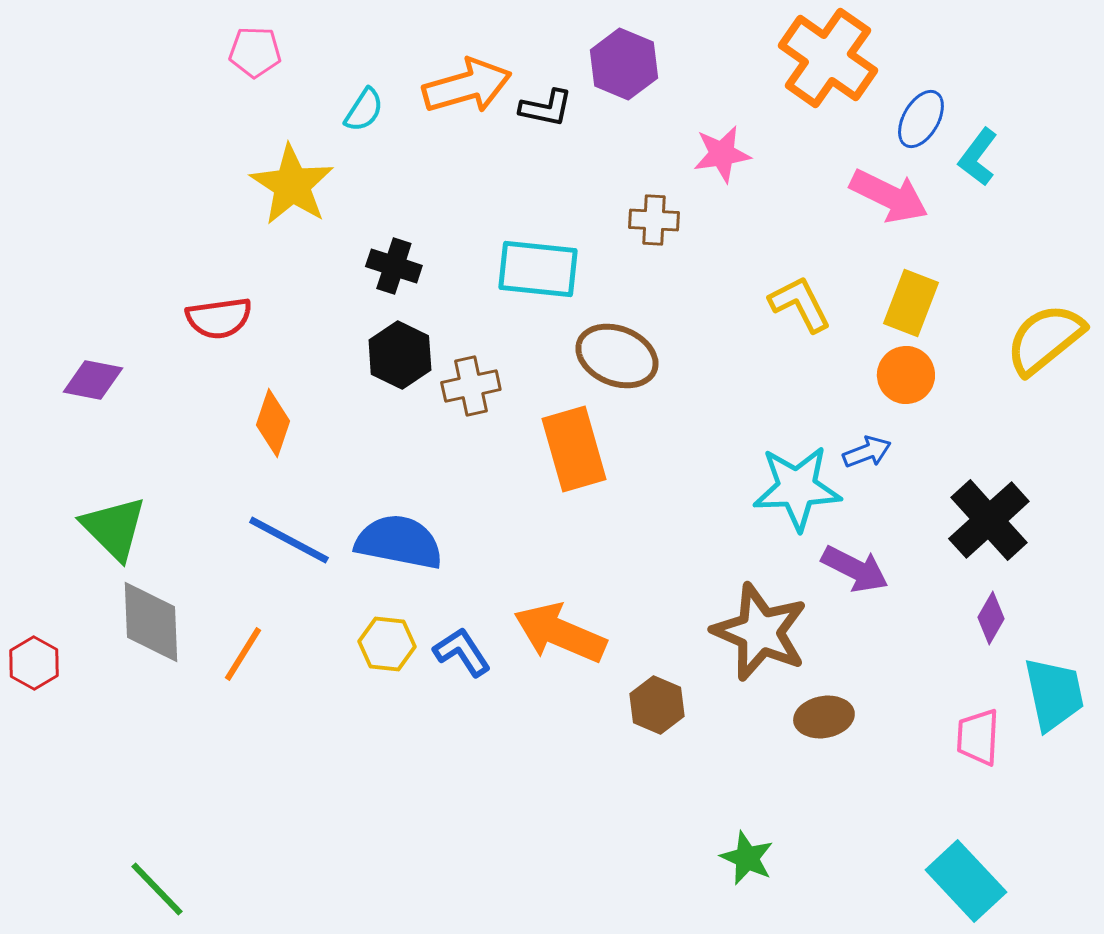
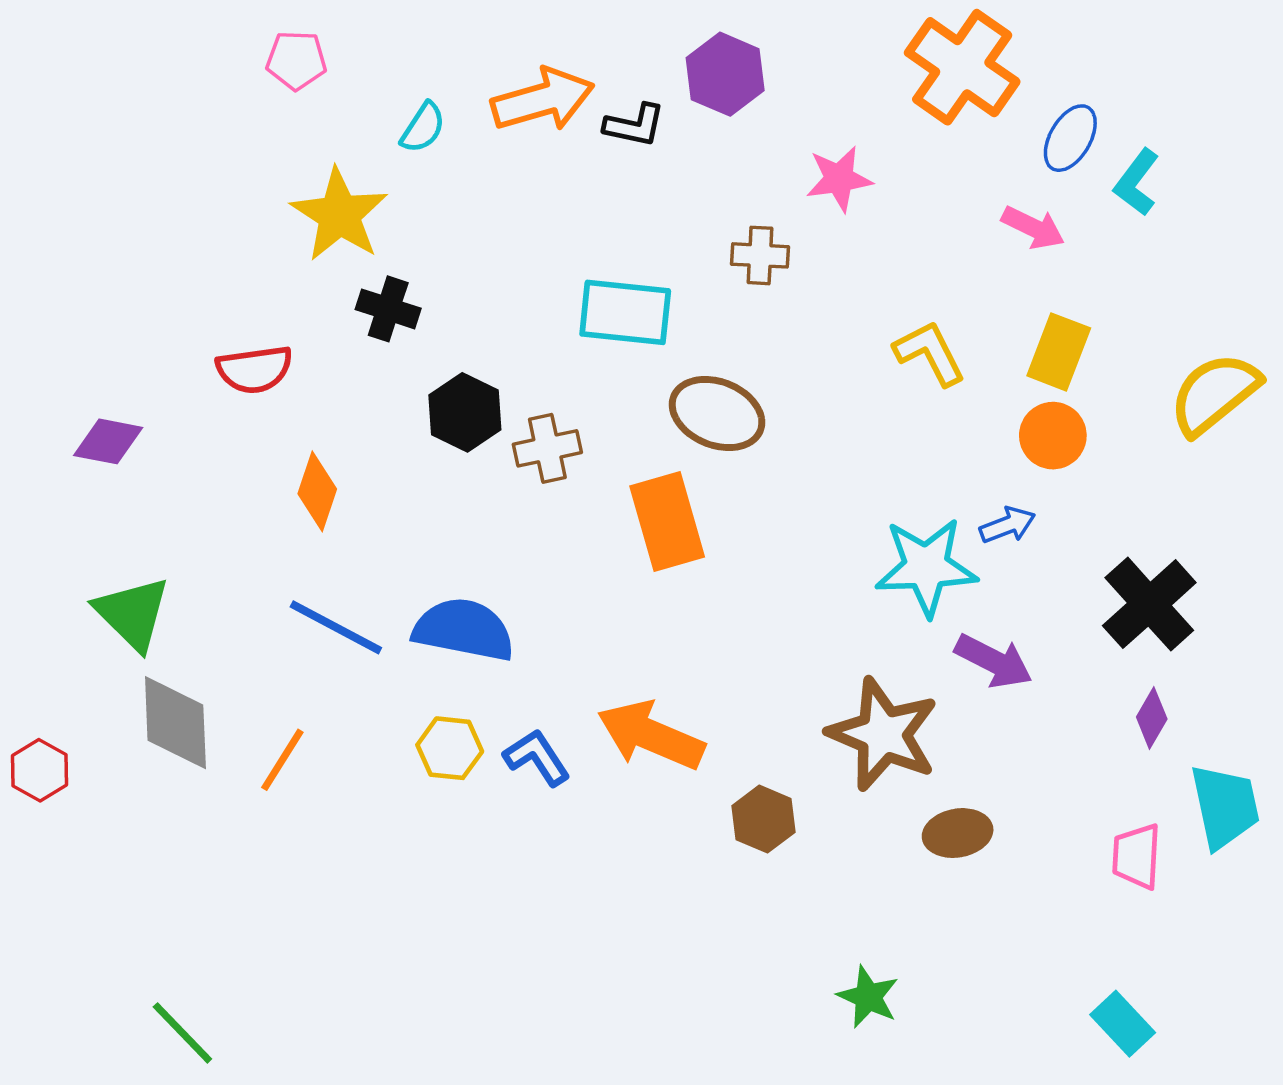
pink arrow: (889, 196) -> (1033, 228), size x0.7
black cross: (394, 266) -> (388, 309), moved
cyan rectangle: (966, 881) -> (1123, 1024), size x0.7

